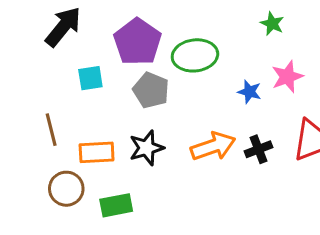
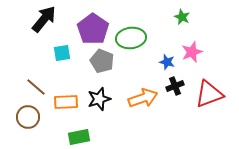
brown line: (51, 130) -> (36, 87), turned -35
black cross: (259, 149) -> (175, 86), moved
brown circle: (66, 189) -> (28, 117), moved

